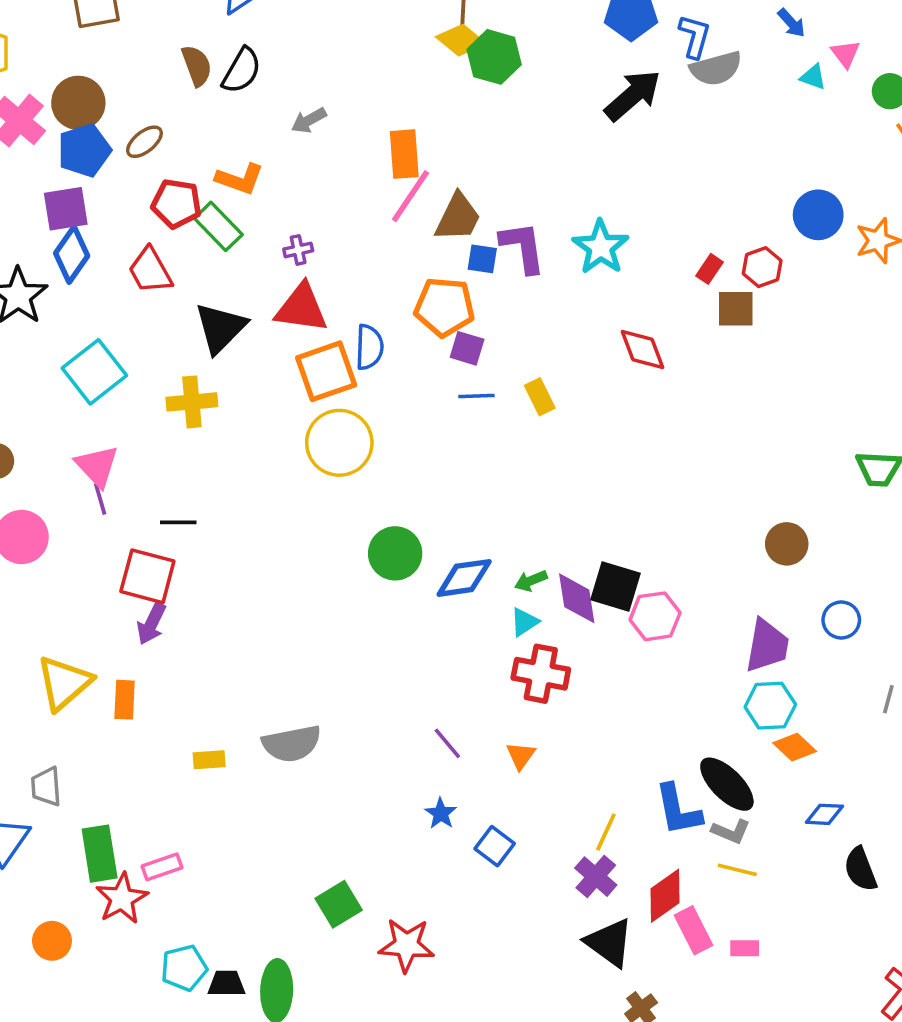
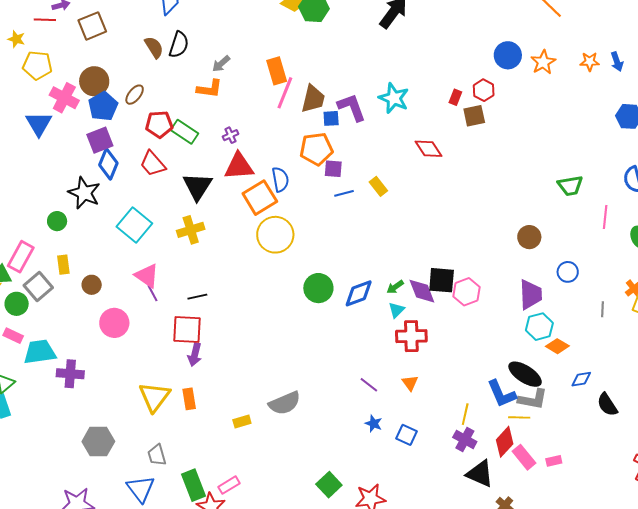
orange L-shape: (240, 179) -> (210, 89), moved
gray L-shape: (731, 831) -> (533, 399), size x1.4
yellow line: (737, 870) -> (519, 417), moved

